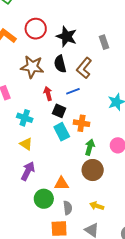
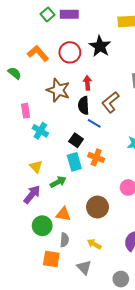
black star: (67, 36) -> (100, 46), moved
black semicircle: (60, 64) -> (84, 105), moved
blue line: (73, 91) -> (94, 123), turned 40
red arrow: (48, 93) -> (87, 83), moved
cyan cross: (25, 118) -> (40, 131), moved
green arrow: (90, 147) -> (58, 182), moved, turned 35

